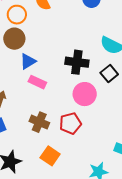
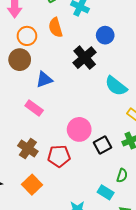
blue triangle: (28, 61) -> (44, 80), moved
black cross: (77, 62) -> (85, 58), moved, turned 30
black square: (109, 73) -> (102, 145), moved

